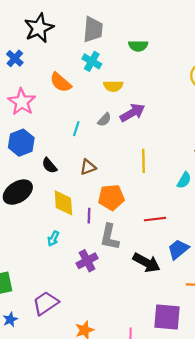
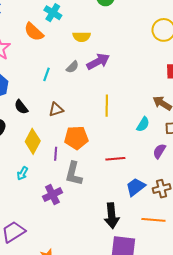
cyan cross: (92, 61) -> (53, 13), moved
yellow diamond: (63, 203) -> (33, 141), turned 30
black arrow: (146, 263) -> (112, 216), moved, turned 55

